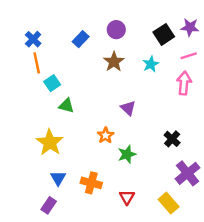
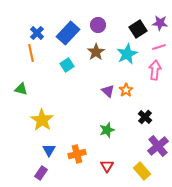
blue cross: (33, 39) -> (37, 33), moved
blue rectangle: (81, 39) -> (68, 33), size x1.6
cyan star: (151, 64) -> (127, 54), size x1.5
cyan square: (52, 83) -> (67, 65), moved
green triangle: (66, 106) -> (21, 89), moved
orange star: (106, 135) -> (126, 90), moved
orange cross: (91, 183) -> (77, 154), turned -30

